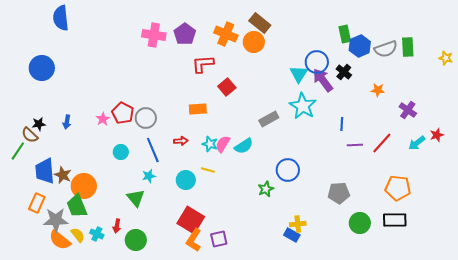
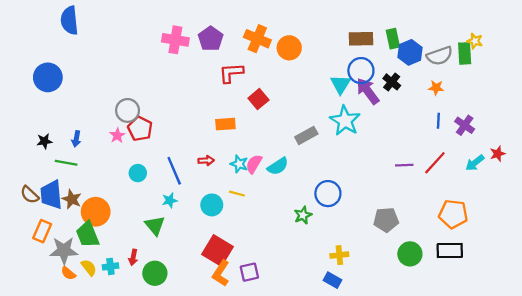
brown rectangle: (260, 23) -> (361, 39), moved, turned -40
yellow star: (446, 58) -> (475, 41), moved
orange star: (378, 90) -> (436, 88), moved
gray circle: (146, 118) -> (128, 110), moved
blue line: (342, 124) -> (438, 121), moved
brown semicircle: (30, 135) -> (30, 195), moved
green line: (18, 151) -> (66, 163), moved, turned 66
cyan cross: (97, 234) -> (110, 266), turned -32
blue rectangle: (292, 235) -> (332, 280), moved
orange semicircle: (60, 240) -> (68, 273), size x0.6

